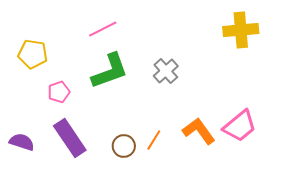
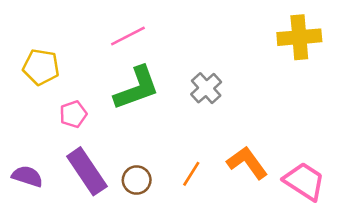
pink trapezoid: (240, 126) -> (304, 181), moved, turned -108
brown circle: (124, 146) -> (137, 180), moved

